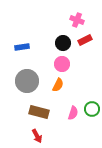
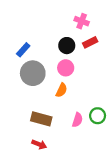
blue rectangle: (22, 47) -> (23, 50), turned -40
gray circle: (27, 81) -> (33, 73), moved
red arrow: (37, 136) -> (39, 144), turned -40

